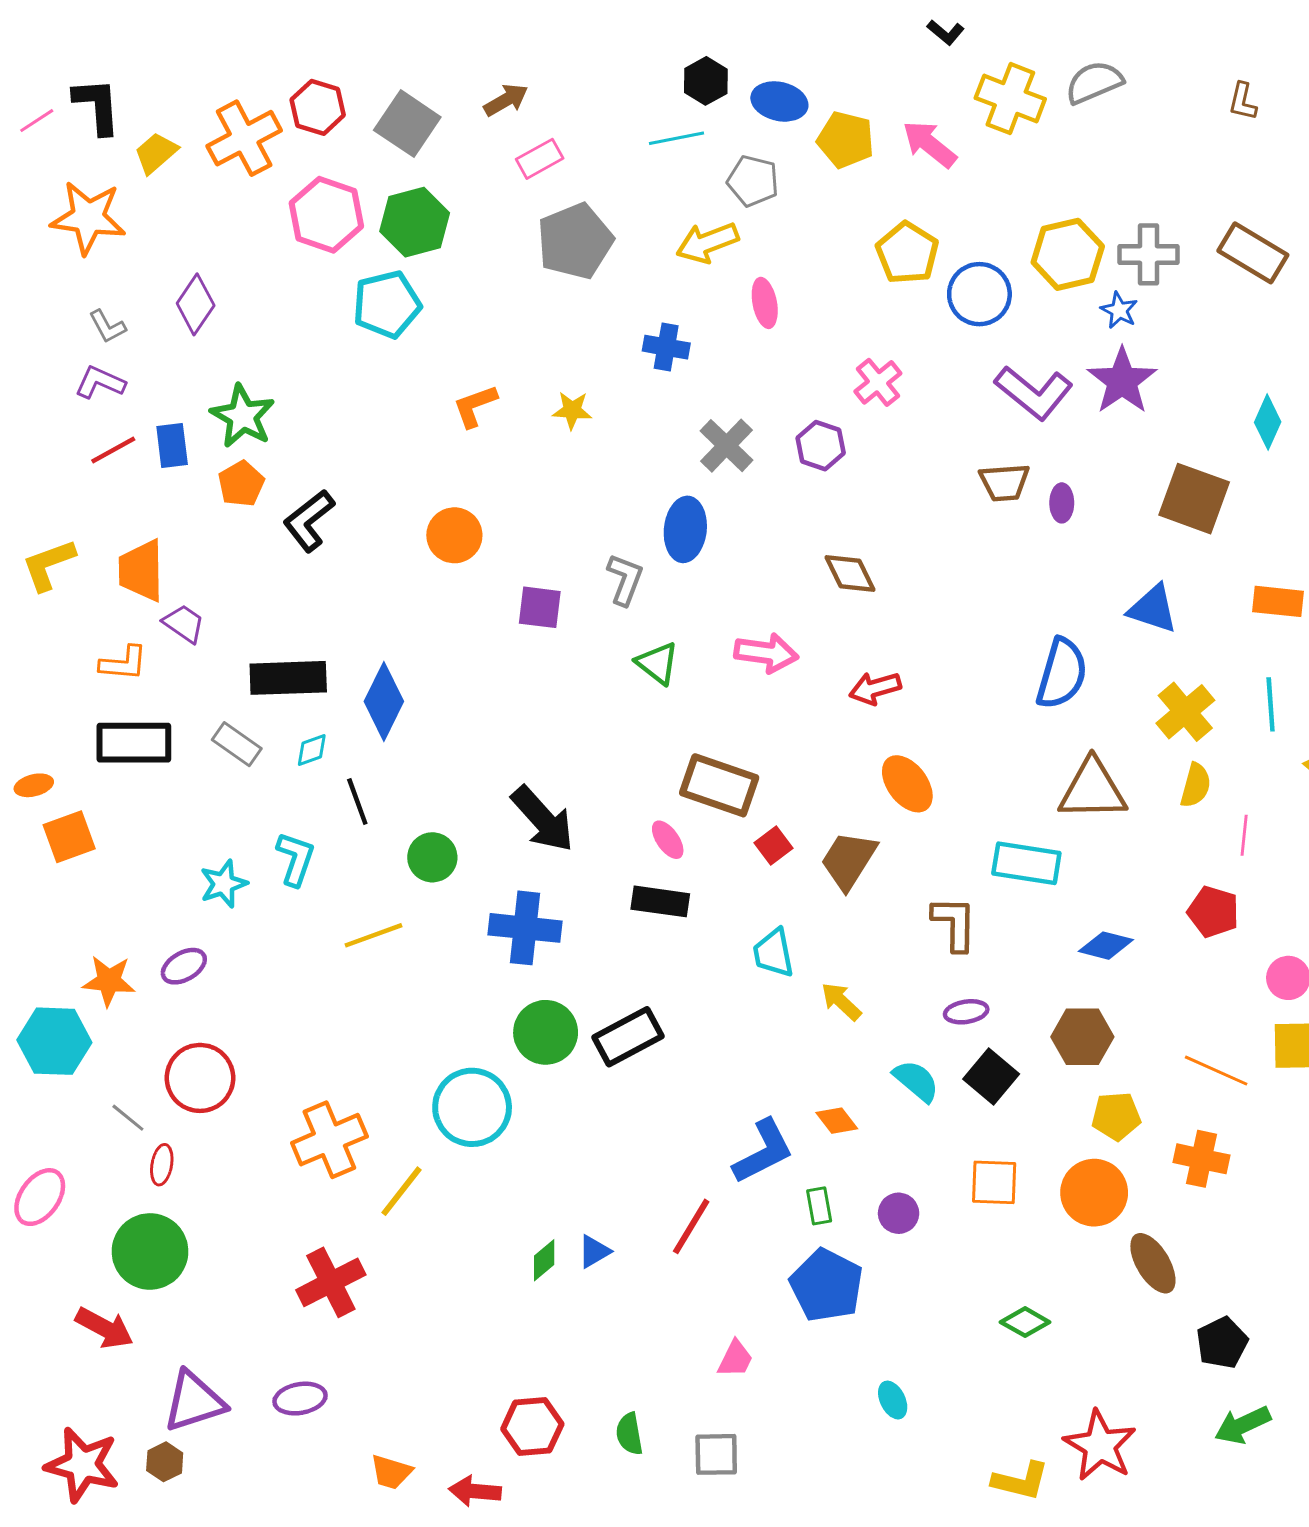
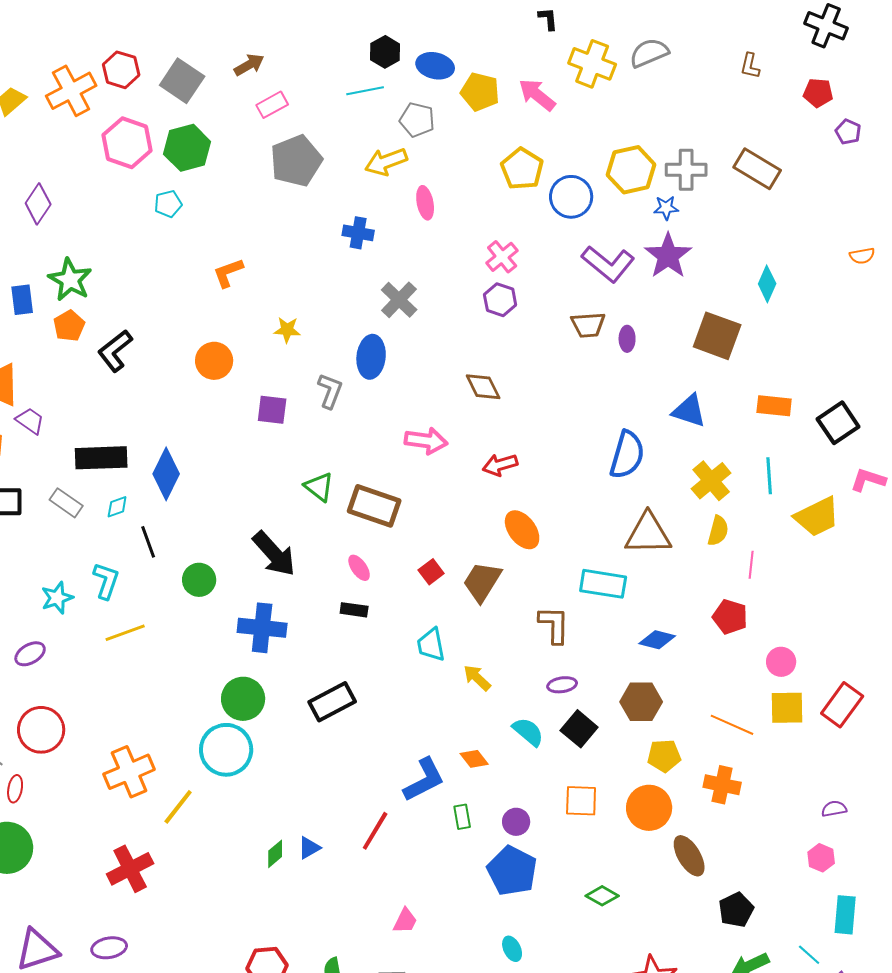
black L-shape: (946, 32) -> (548, 19), turned -135
cyan pentagon: (387, 304) -> (168, 204), size x0.6
blue star: (1119, 310) -> (666, 208), turned -30
yellow star: (572, 410) -> (287, 330), moved
purple hexagon: (821, 446) -> (500, 300), moved
green triangle: (657, 663) -> (319, 487), moved
brown rectangle: (719, 785) -> (374, 506), moved
black rectangle: (660, 901) -> (354, 610), size x0.7
yellow line: (374, 935) -> (125, 633), moved
green circle: (546, 1032) -> (243, 699), moved
blue pentagon: (826, 1285) -> (512, 871), moved

